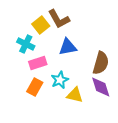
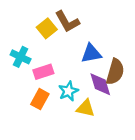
cyan cross: (26, 44) -> (21, 57), moved
blue triangle: (68, 47) -> (91, 53), moved
purple diamond: (101, 87) -> (100, 84), moved

